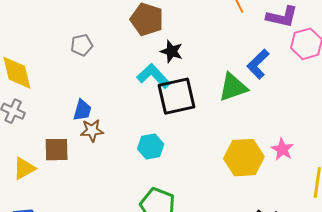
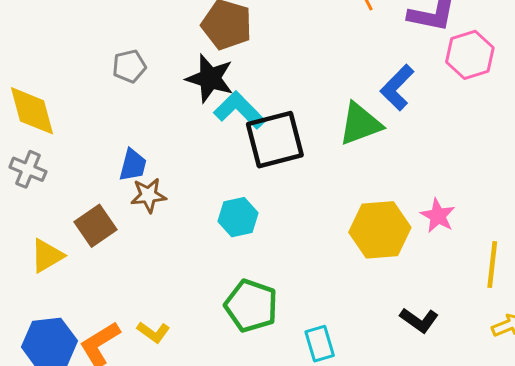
black star: (172, 51) -> (210, 78), moved, size x1.4
brown square: (57, 150) -> (95, 226), turned -32

